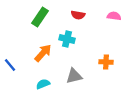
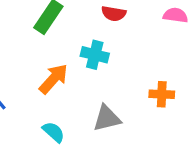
cyan semicircle: (43, 84) -> (54, 132), turned 64

